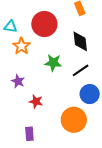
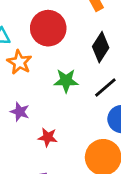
black diamond: (80, 41) -> (101, 47), turned 45

